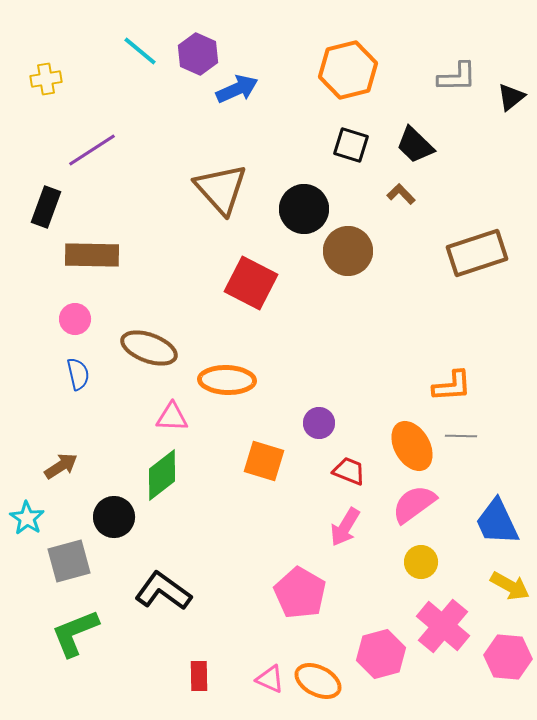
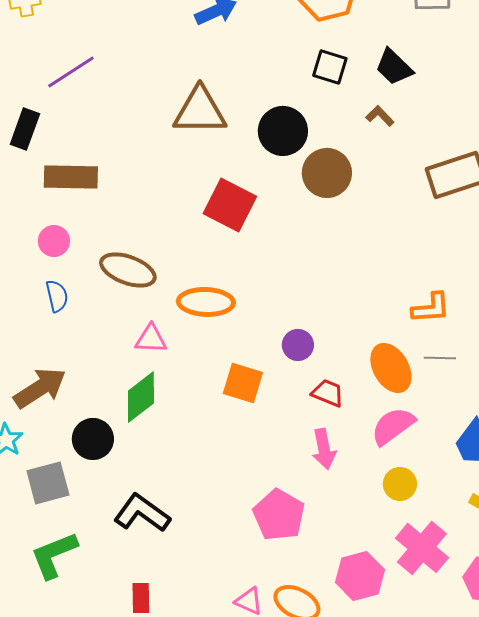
brown triangle: (221, 189) -> (200, 111), turned -48
brown arrow: (61, 466) -> (40, 388), size x1.6
pink arrow: (345, 527) -> (324, 449), turned -42
red rectangle: (199, 676) -> (141, 598), moved

